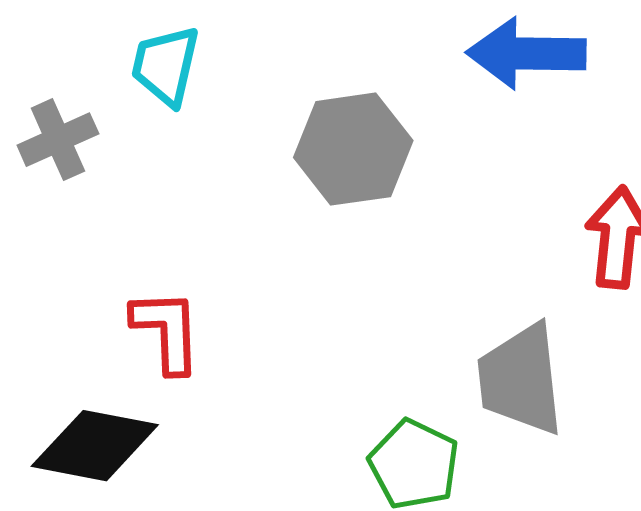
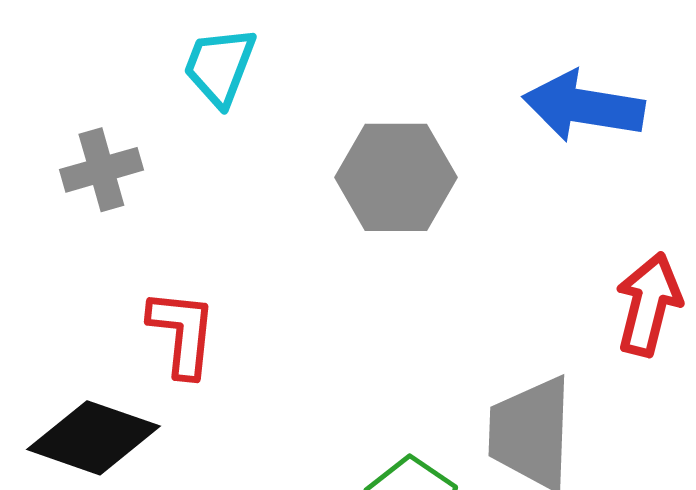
gray cross: (58, 140) -> (101, 170), moved

